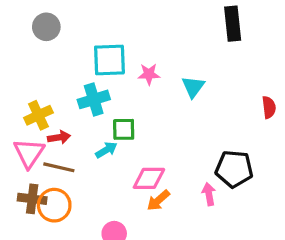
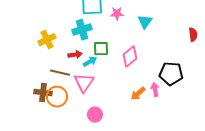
red arrow: (59, 137) -> (75, 55), moved
pink triangle: (29, 153) -> (84, 83), moved
pink diamond: (149, 178) -> (130, 57), moved, turned -40
orange arrow: (158, 200) -> (138, 94), moved

